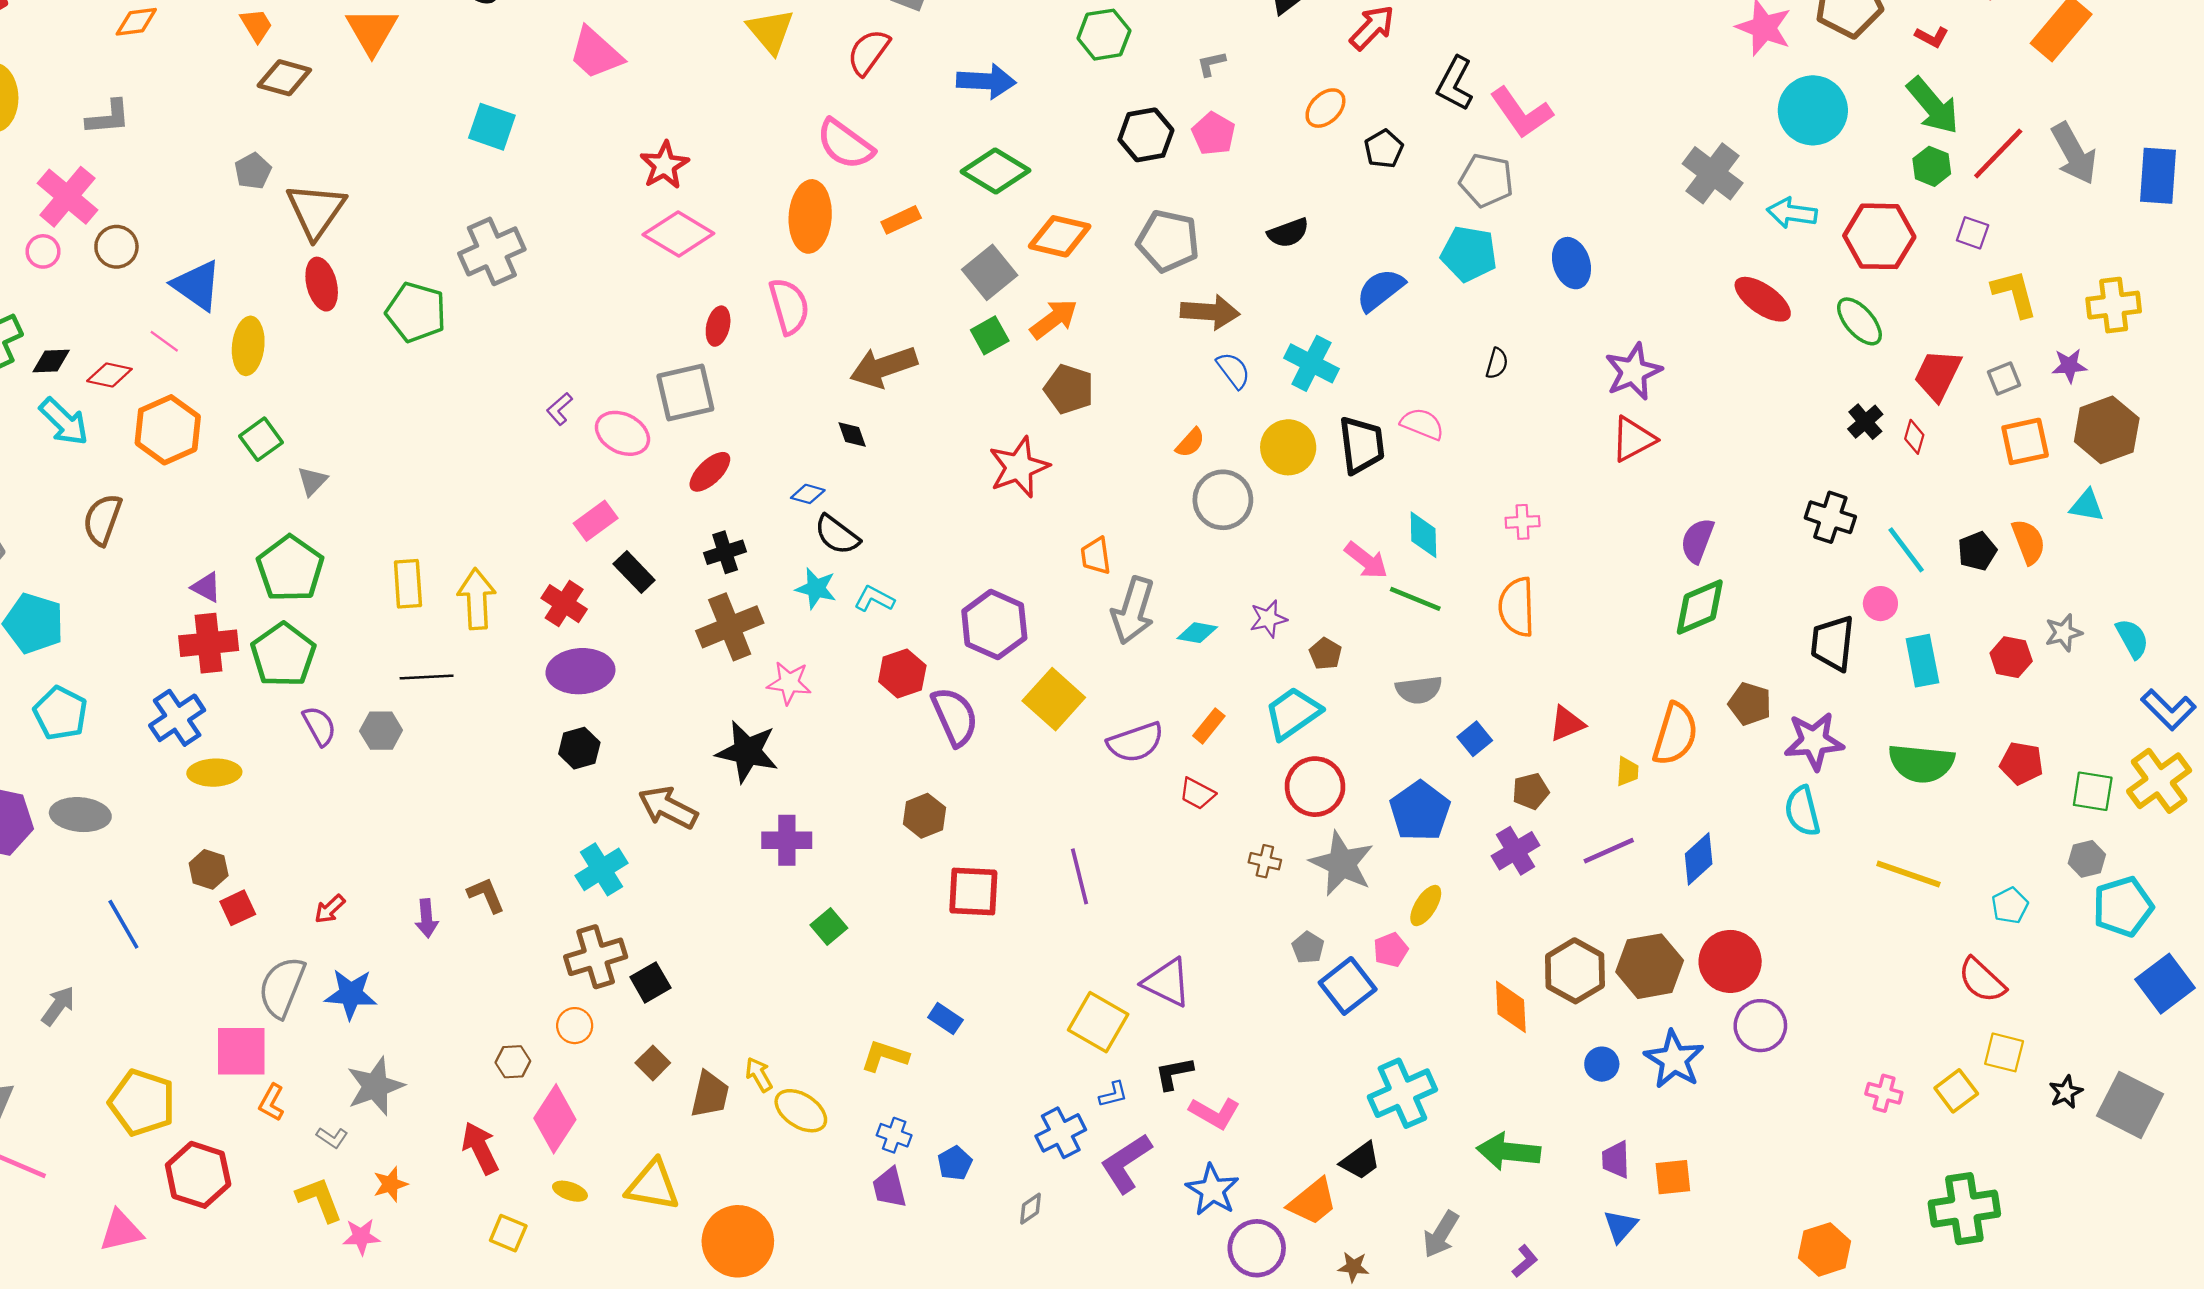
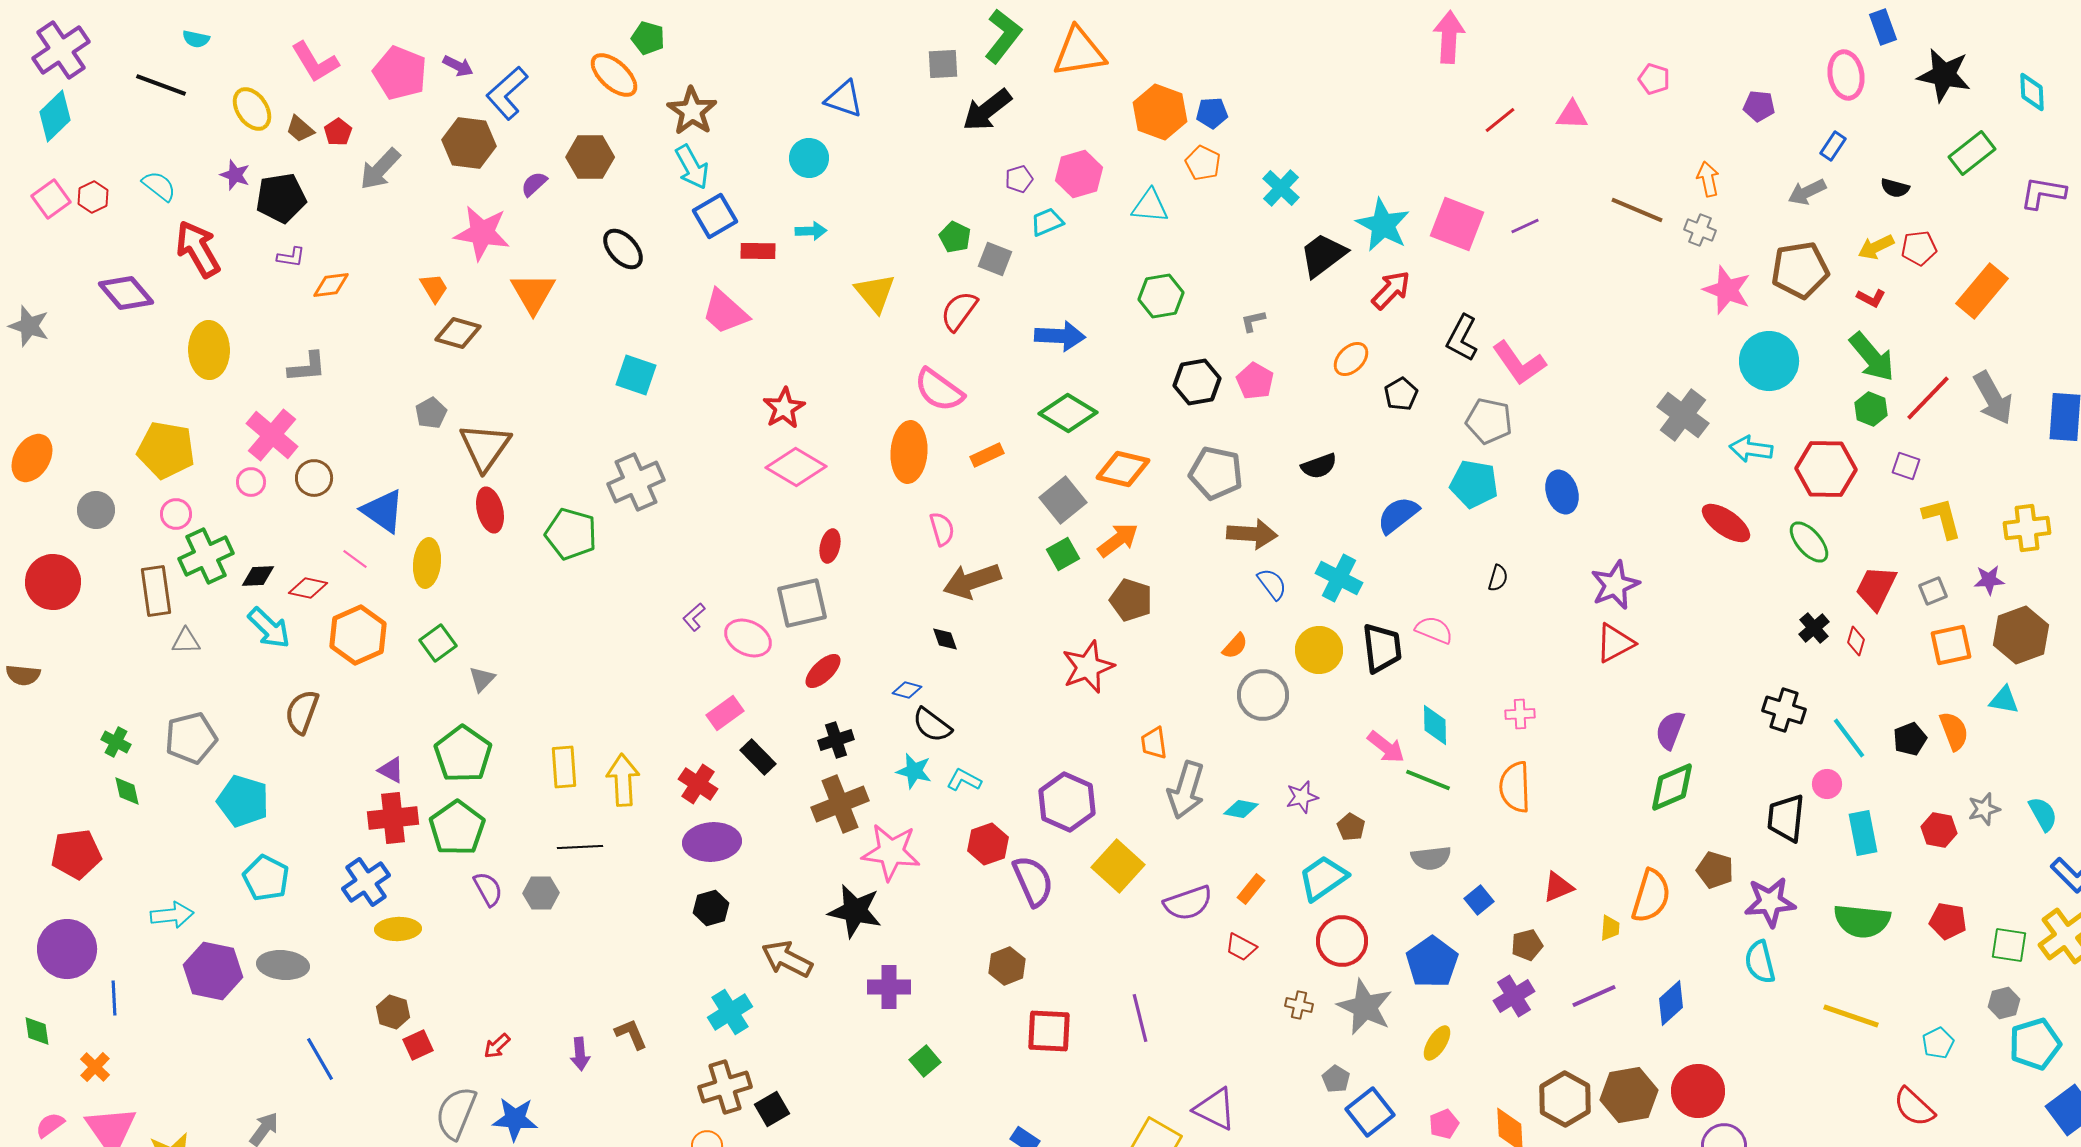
pink semicircle: (789, 306) -> (942, 529), moved, size x0.7
pink star: (789, 683) -> (891, 852), size x1.5
pink pentagon: (1391, 950) -> (1444, 1124), moved

